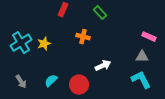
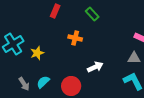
yellow star: (44, 44) -> (37, 53), moved
gray arrow: (21, 82) -> (24, 84), moved

